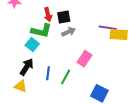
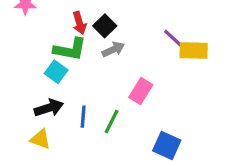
black square: (64, 17) -> (105, 26), turned -32
purple line: (108, 28) -> (175, 40), turned 36
black arrow: (27, 67) -> (49, 108), turned 42

